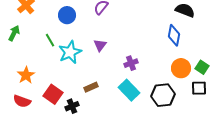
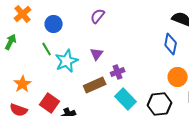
blue circle: (67, 15) -> (54, 24), moved
purple cross: (131, 63) -> (118, 72), moved
brown rectangle: (91, 87) -> (95, 85), moved, size x1.5

